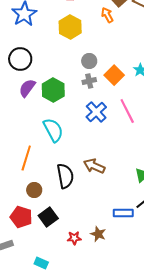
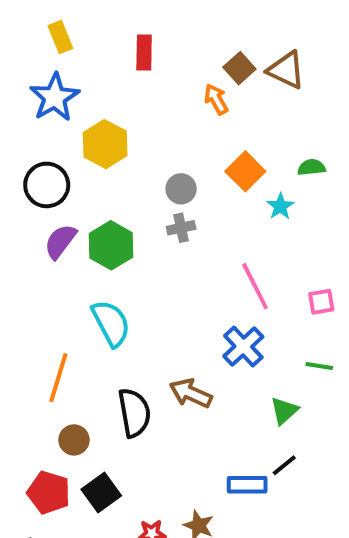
yellow hexagon: (70, 27) -> (105, 144), moved
orange square: (114, 75) -> (245, 171), moved
blue cross: (96, 112) -> (243, 347), moved

